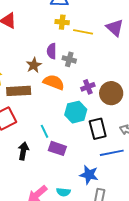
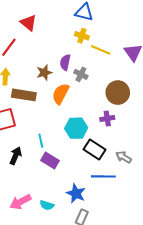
orange semicircle: (54, 82) -> (61, 94), turned -95
purple cross: (88, 87) -> (107, 119), moved
brown circle: (111, 93) -> (118, 93), moved
black rectangle: (98, 129) -> (94, 149), turned -55

